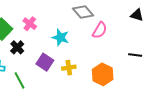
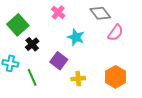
pink cross: (30, 24) -> (58, 12), moved
yellow cross: (69, 68) -> (78, 79), moved

